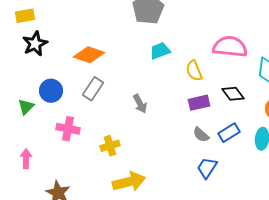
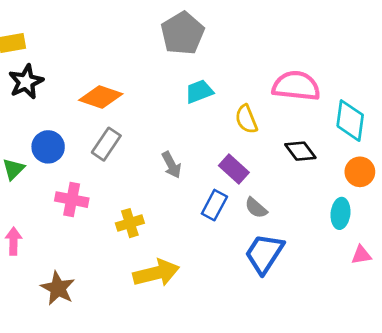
purple rectangle: (199, 103) -> (234, 169), moved, turned 55
blue rectangle: (229, 133) -> (214, 205), moved, turned -30
blue trapezoid: (207, 168) -> (264, 254), size x1.4

